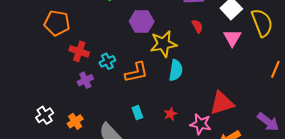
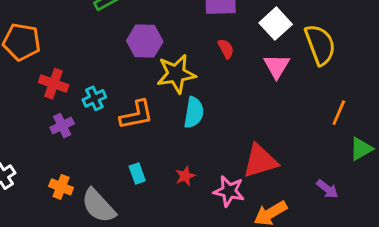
orange cross: (75, 121) -> (61, 187), moved, turned -35
purple arrow: (268, 122) -> (327, 189), size x0.7

